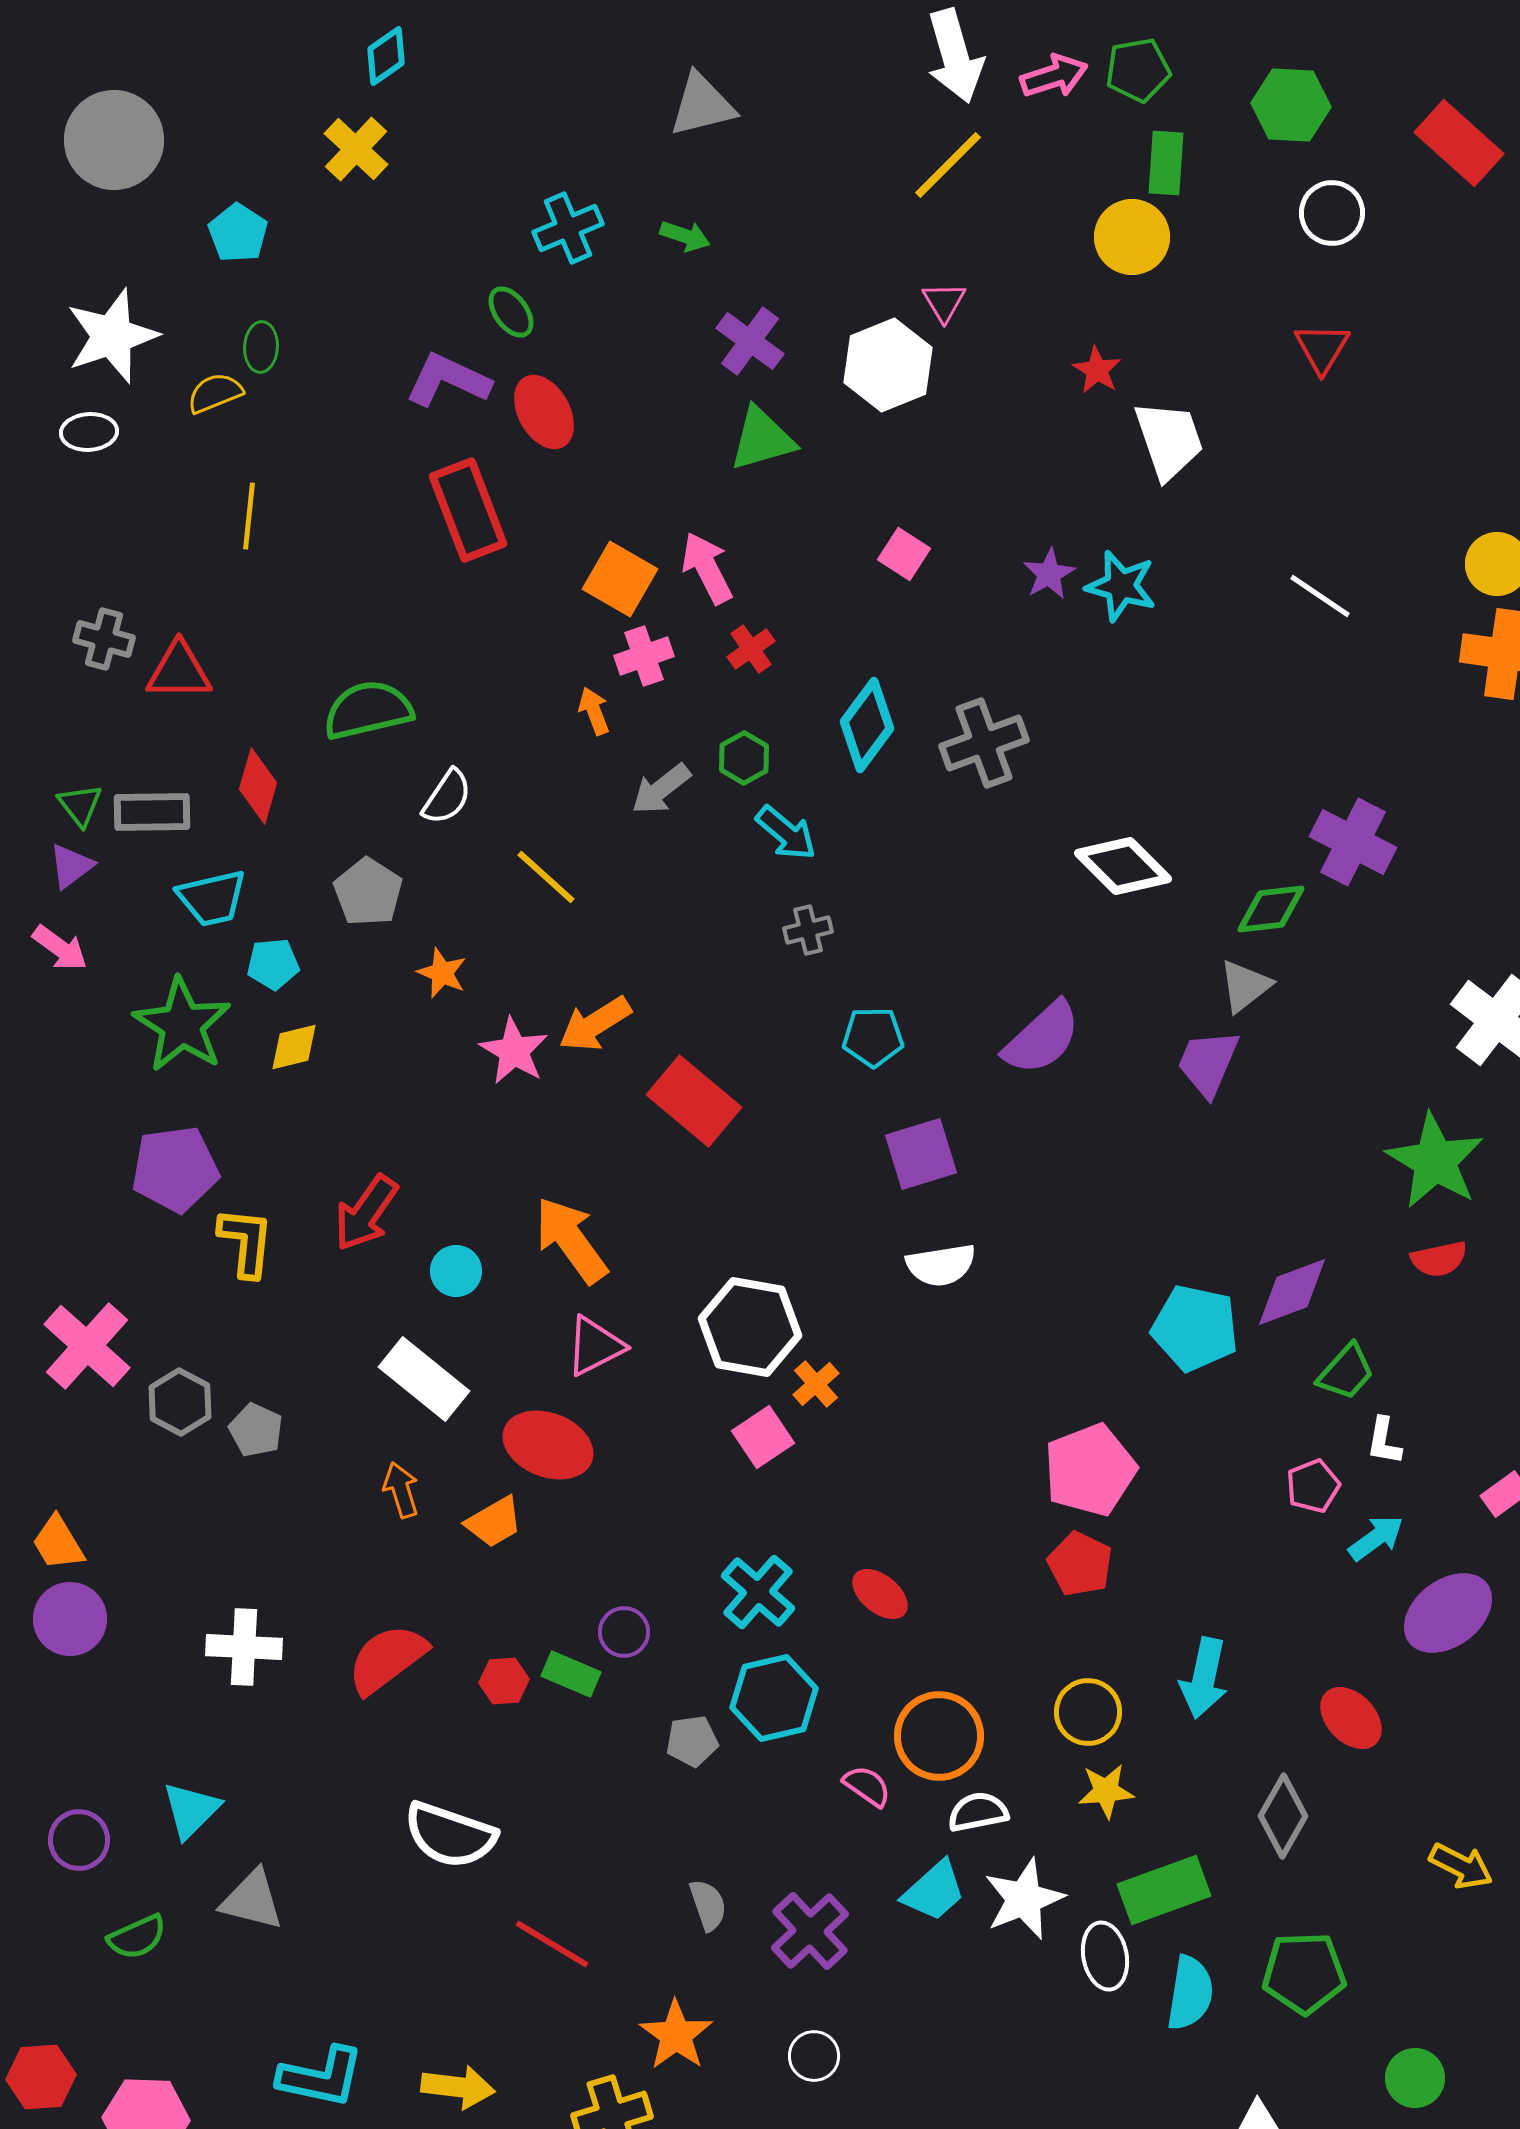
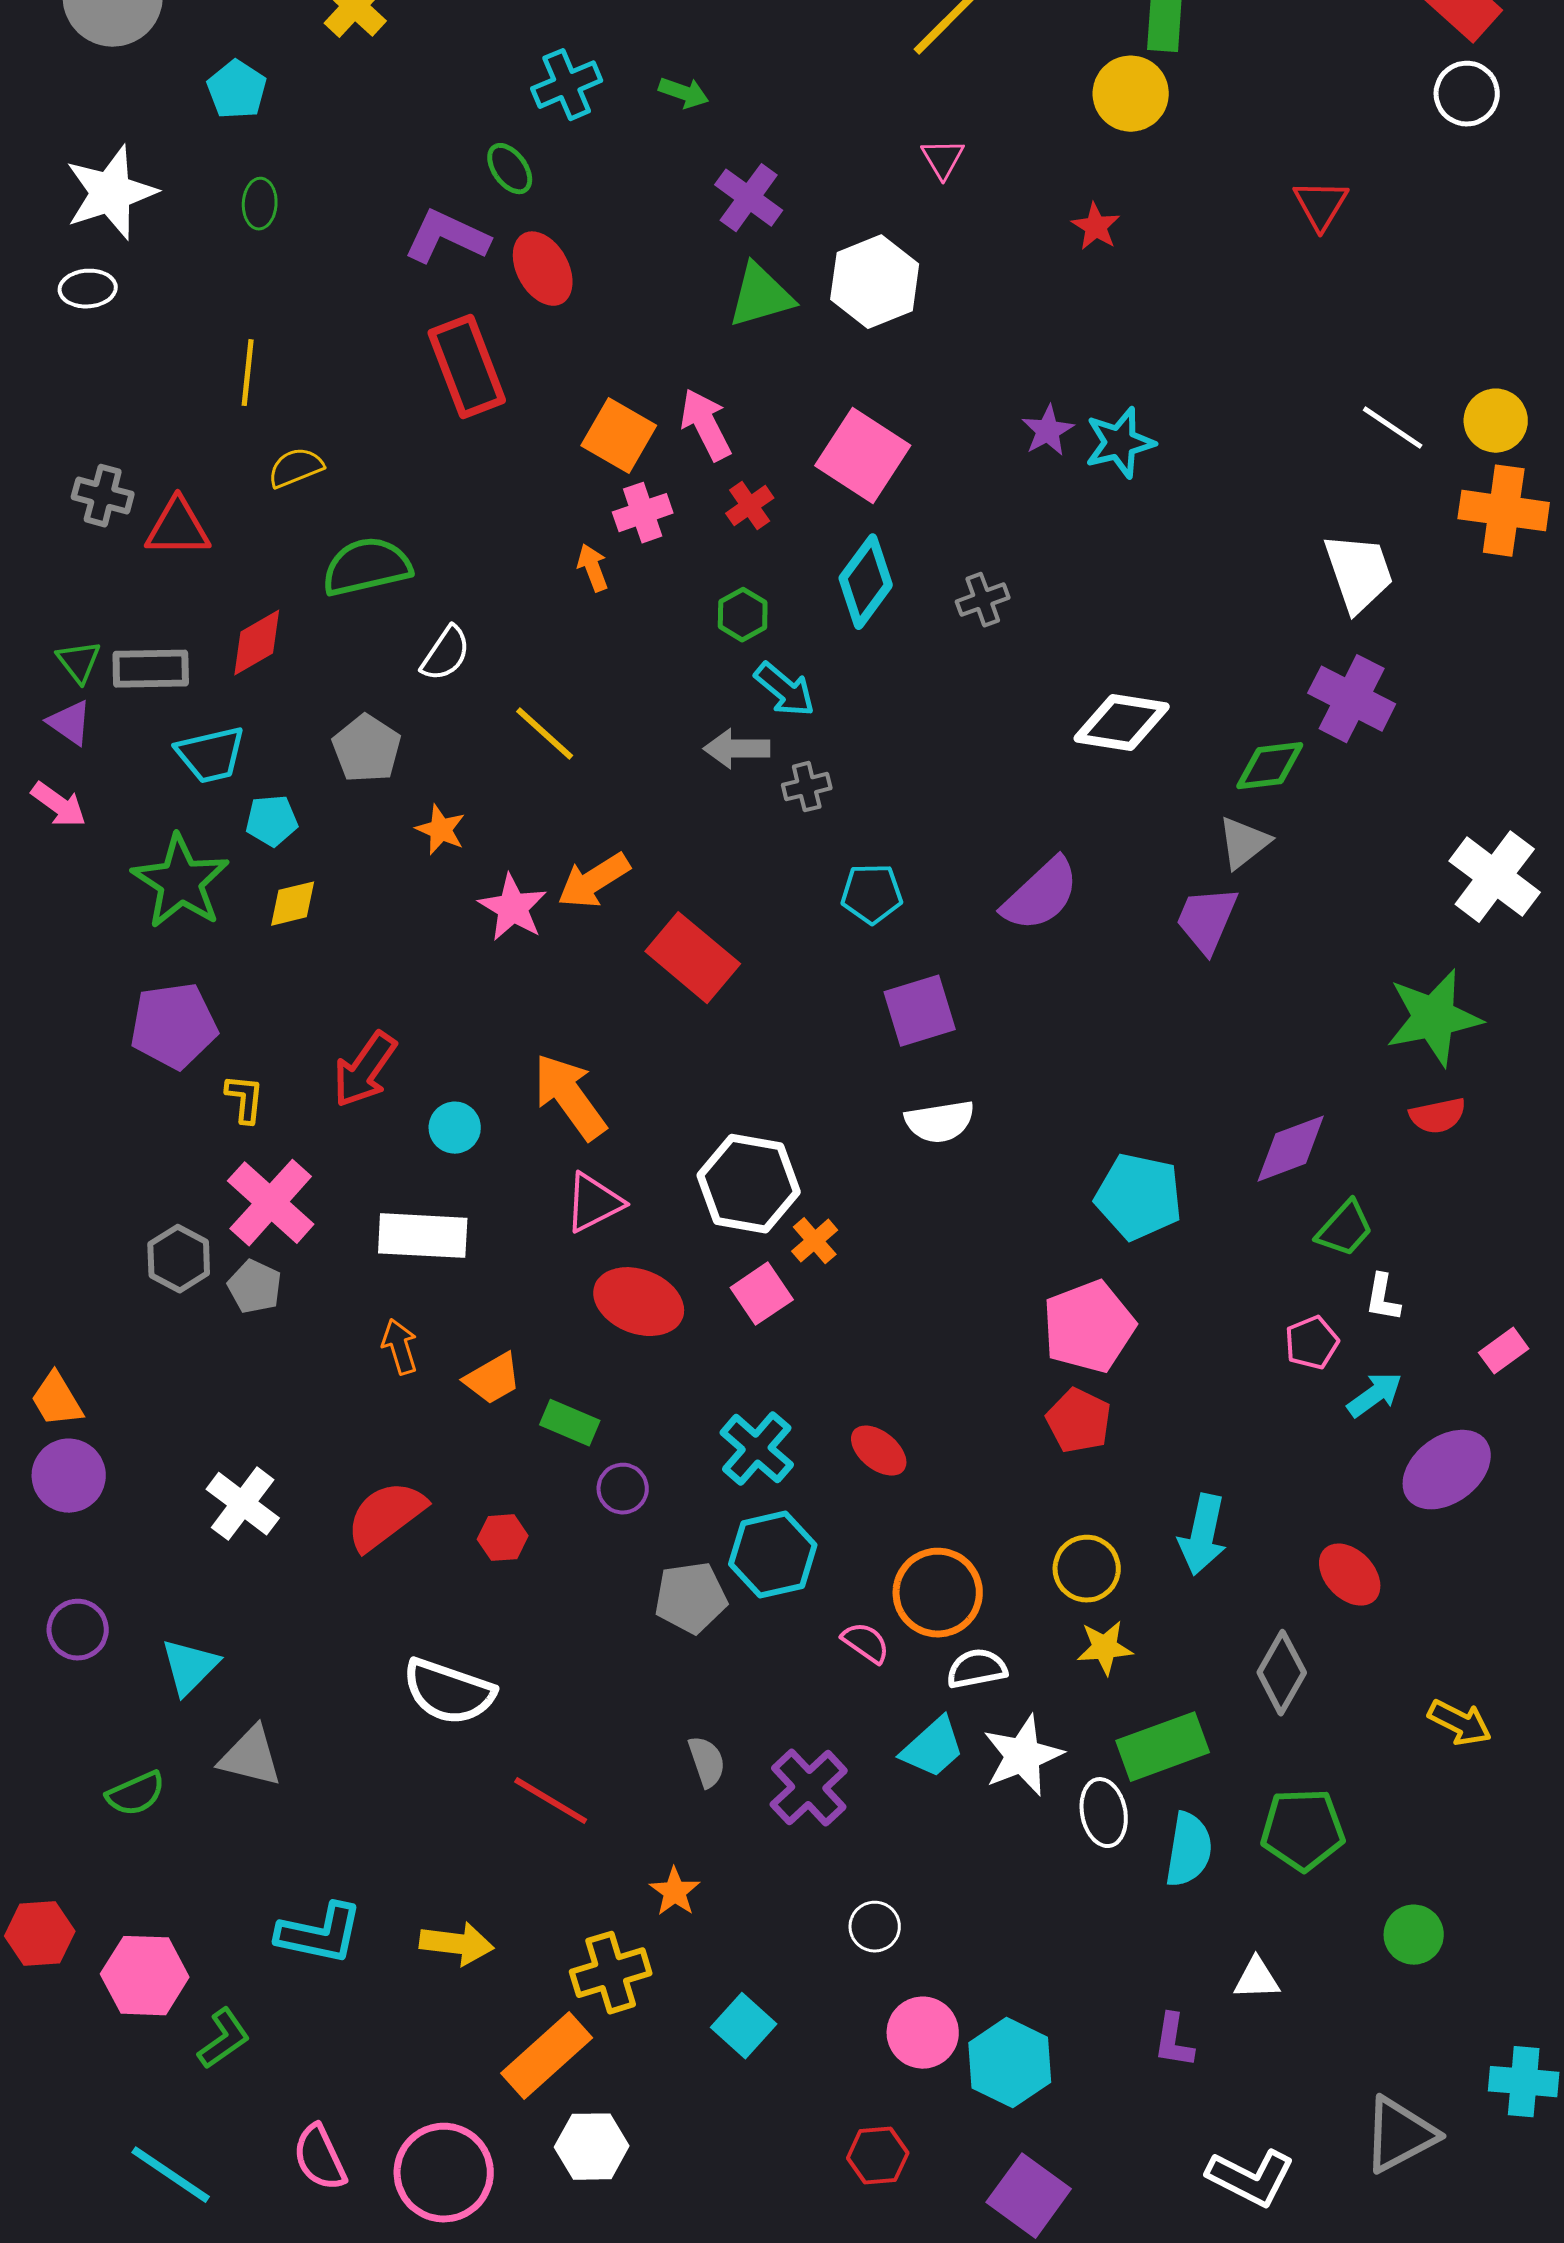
white circle: (1332, 213) -> (1467, 94), moved
white hexagon: (888, 365) -> (875, 282), moved
yellow semicircle: (215, 393) -> (296, 468), moved
white trapezoid: (1169, 440) -> (1359, 573), moved
pink square: (904, 554) -> (863, 456), moved, size x1.8
cyan star: (1121, 586) -> (1120, 443), turned -30
white line: (1320, 596) -> (1393, 428), moved
gray cross: (984, 743) -> (983, 600), size x0.6
red diamond: (258, 786) -> (257, 643), turned 44
gray arrow: (661, 789) -> (737, 749), moved, turned 38
purple triangle: (71, 866) -> (70, 723), turned -48
white diamond: (1123, 866) -> (1122, 723), turned -36
green star: (1435, 1161) -> (1434, 1018), turned 30
yellow L-shape: (246, 1242) -> (245, 1099), size x0.7
cyan pentagon: (1195, 1328) -> (1139, 1197), moved
pink cross: (87, 1346) -> (271, 1203), moved
white rectangle: (424, 1379) -> (423, 1236), turned -36
red ellipse: (548, 1445) -> (639, 1302), moved
white cross: (244, 1647) -> (243, 1504), turned 34
green rectangle: (571, 1674) -> (570, 1423), moved
gray pentagon: (692, 1741) -> (691, 1598), size x1.4
purple circle: (79, 1840) -> (78, 1630), moved
orange star: (676, 2035) -> (675, 1892), size x0.7
white circle: (814, 2056) -> (875, 1927), moved

